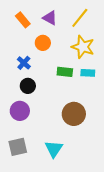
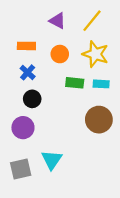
orange rectangle: (23, 20) -> (26, 46), moved, turned -49
orange circle: (43, 43) -> (60, 54), moved
brown circle: (74, 114) -> (99, 120), moved
cyan triangle: (54, 149) -> (52, 160), moved

